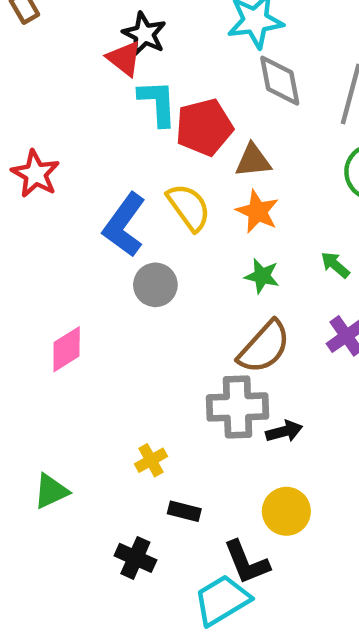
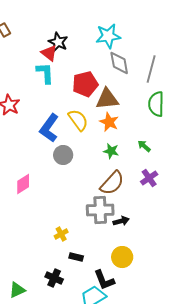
cyan L-shape: (158, 103) -> (45, 73), moved
brown triangle: (253, 161) -> (107, 99), size x1.4
green triangle: (51, 491) -> (17, 290), moved

